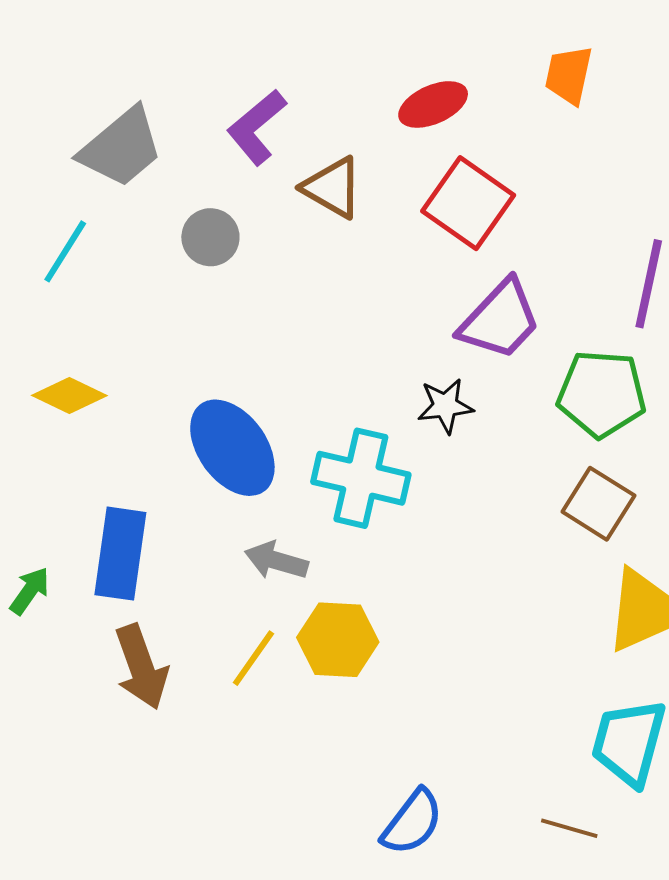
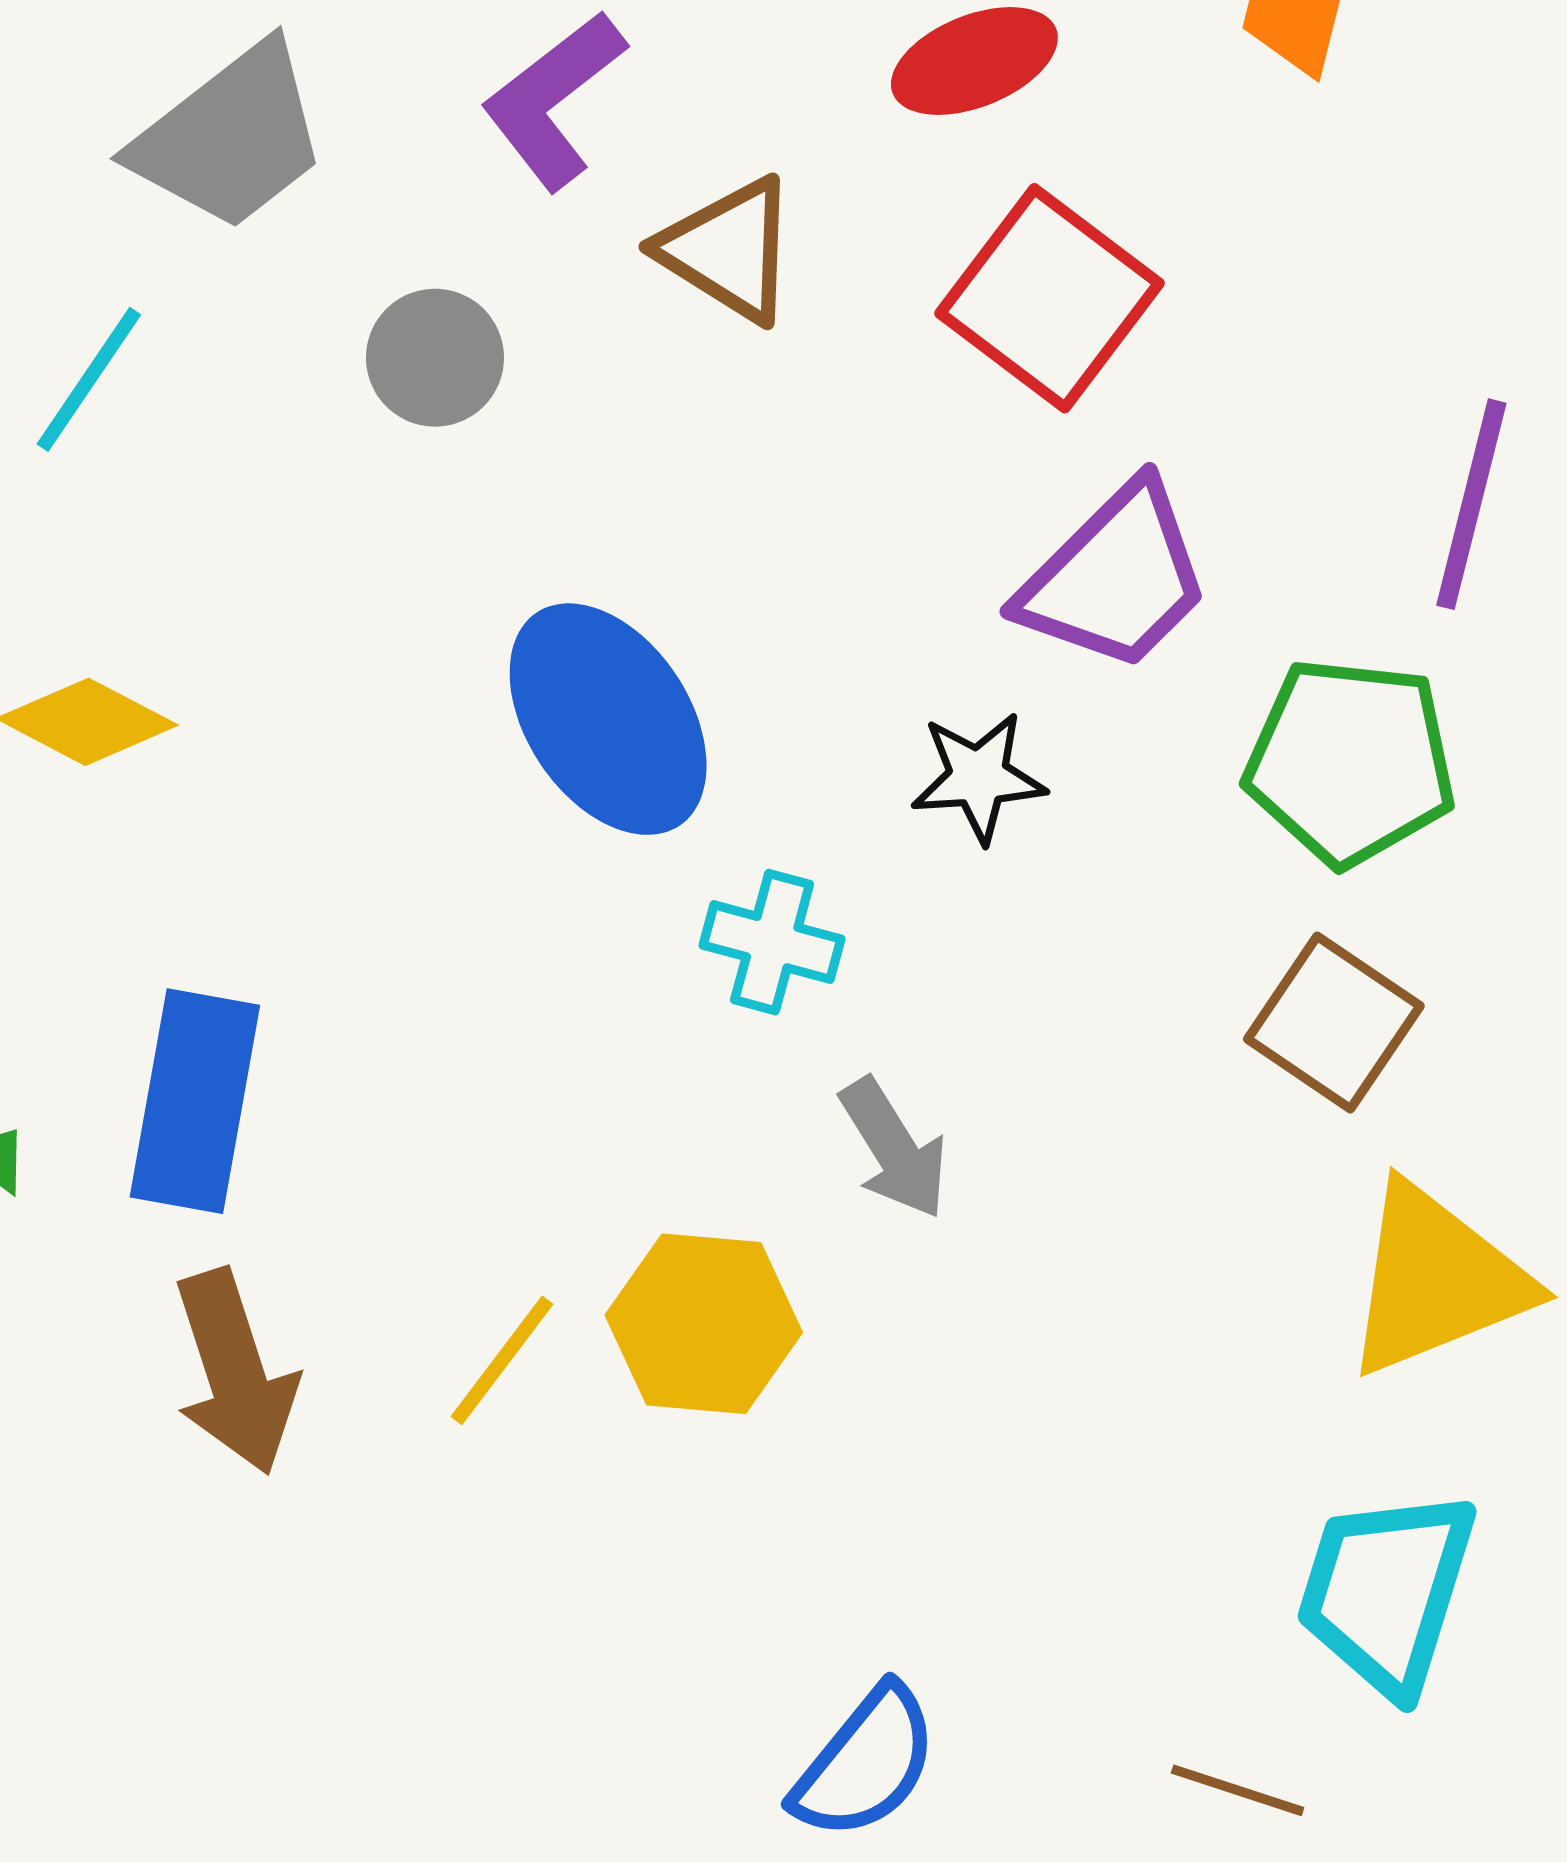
blue ellipse: (232, 448) -> (608, 719), moved
cyan cross: (361, 478) -> (772, 942), size x0.6
gray arrow: (276, 561) -> (894, 1149), moved, turned -140

